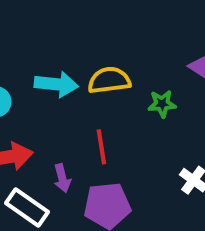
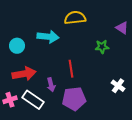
yellow semicircle: (109, 80) -> (75, 18), moved

